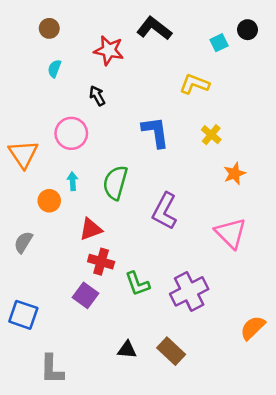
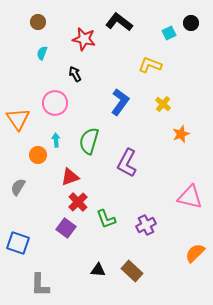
blue L-shape: (155, 132) -> (120, 102), turned 44
pink triangle: (231, 233) -> (190, 197), moved, turned -32
red cross: (101, 262) -> (78, 202), turned 30
purple cross: (189, 291) -> (146, 225), size x0.7

